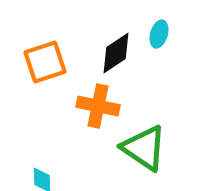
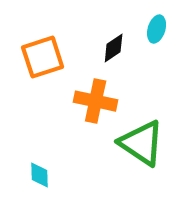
black diamond: (116, 53) -> (114, 48), size x0.7

